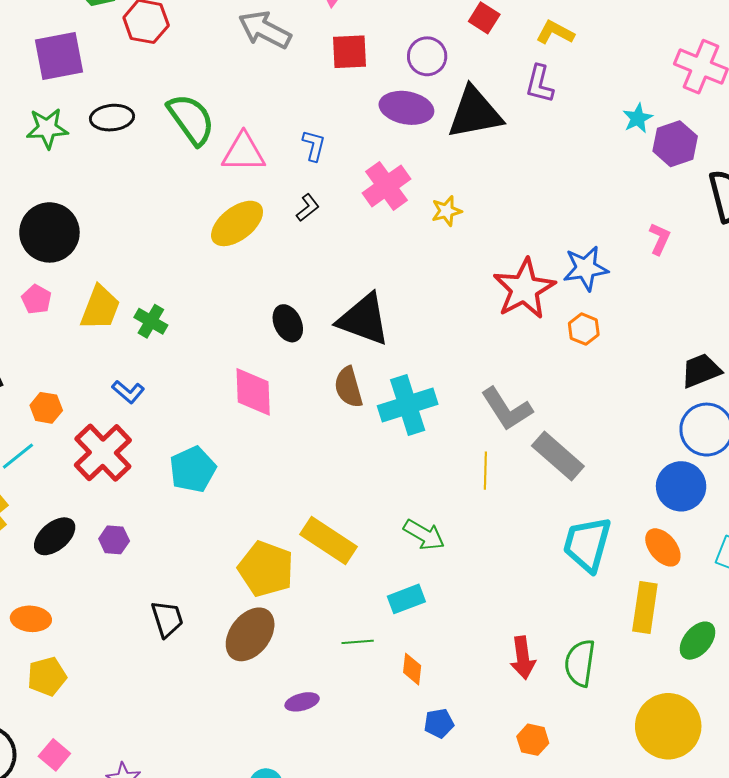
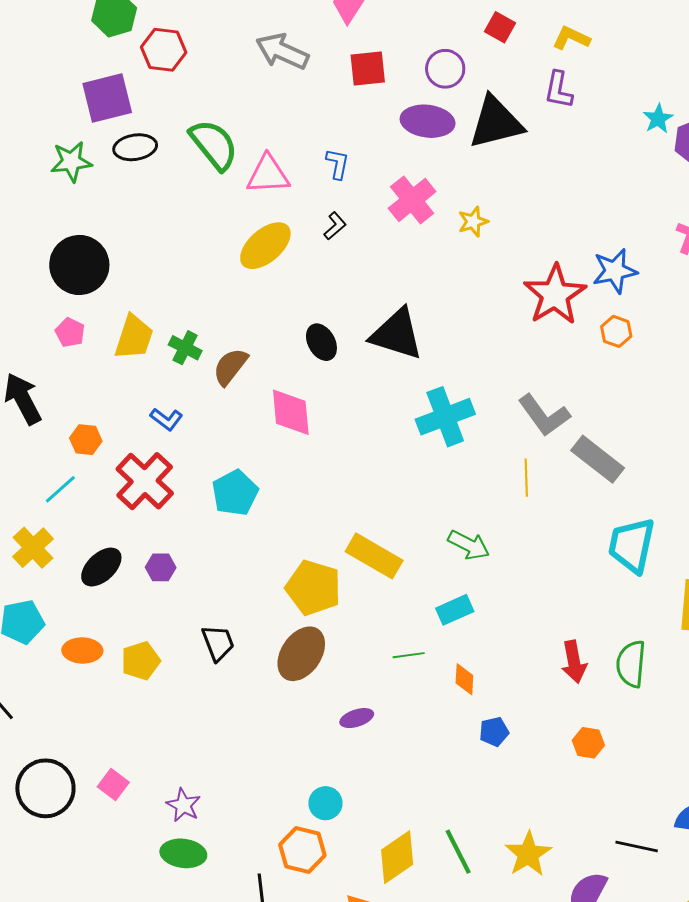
purple square: (59, 56) -> (107, 98), moved
brown semicircle: (349, 387) -> (230, 367), moved, turned 57
yellow pentagon: (47, 676) -> (141, 661), moved

